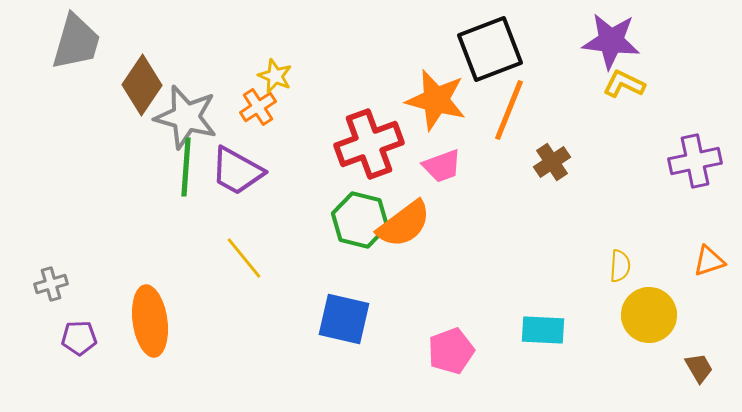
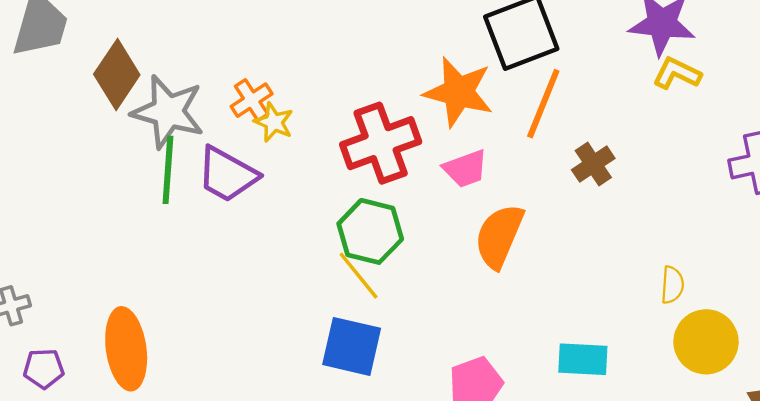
yellow star: (275, 76) -> (274, 122), moved
orange semicircle: (404, 224) -> (499, 236), moved, turned 150
yellow line: (244, 258) -> (359, 276), moved

